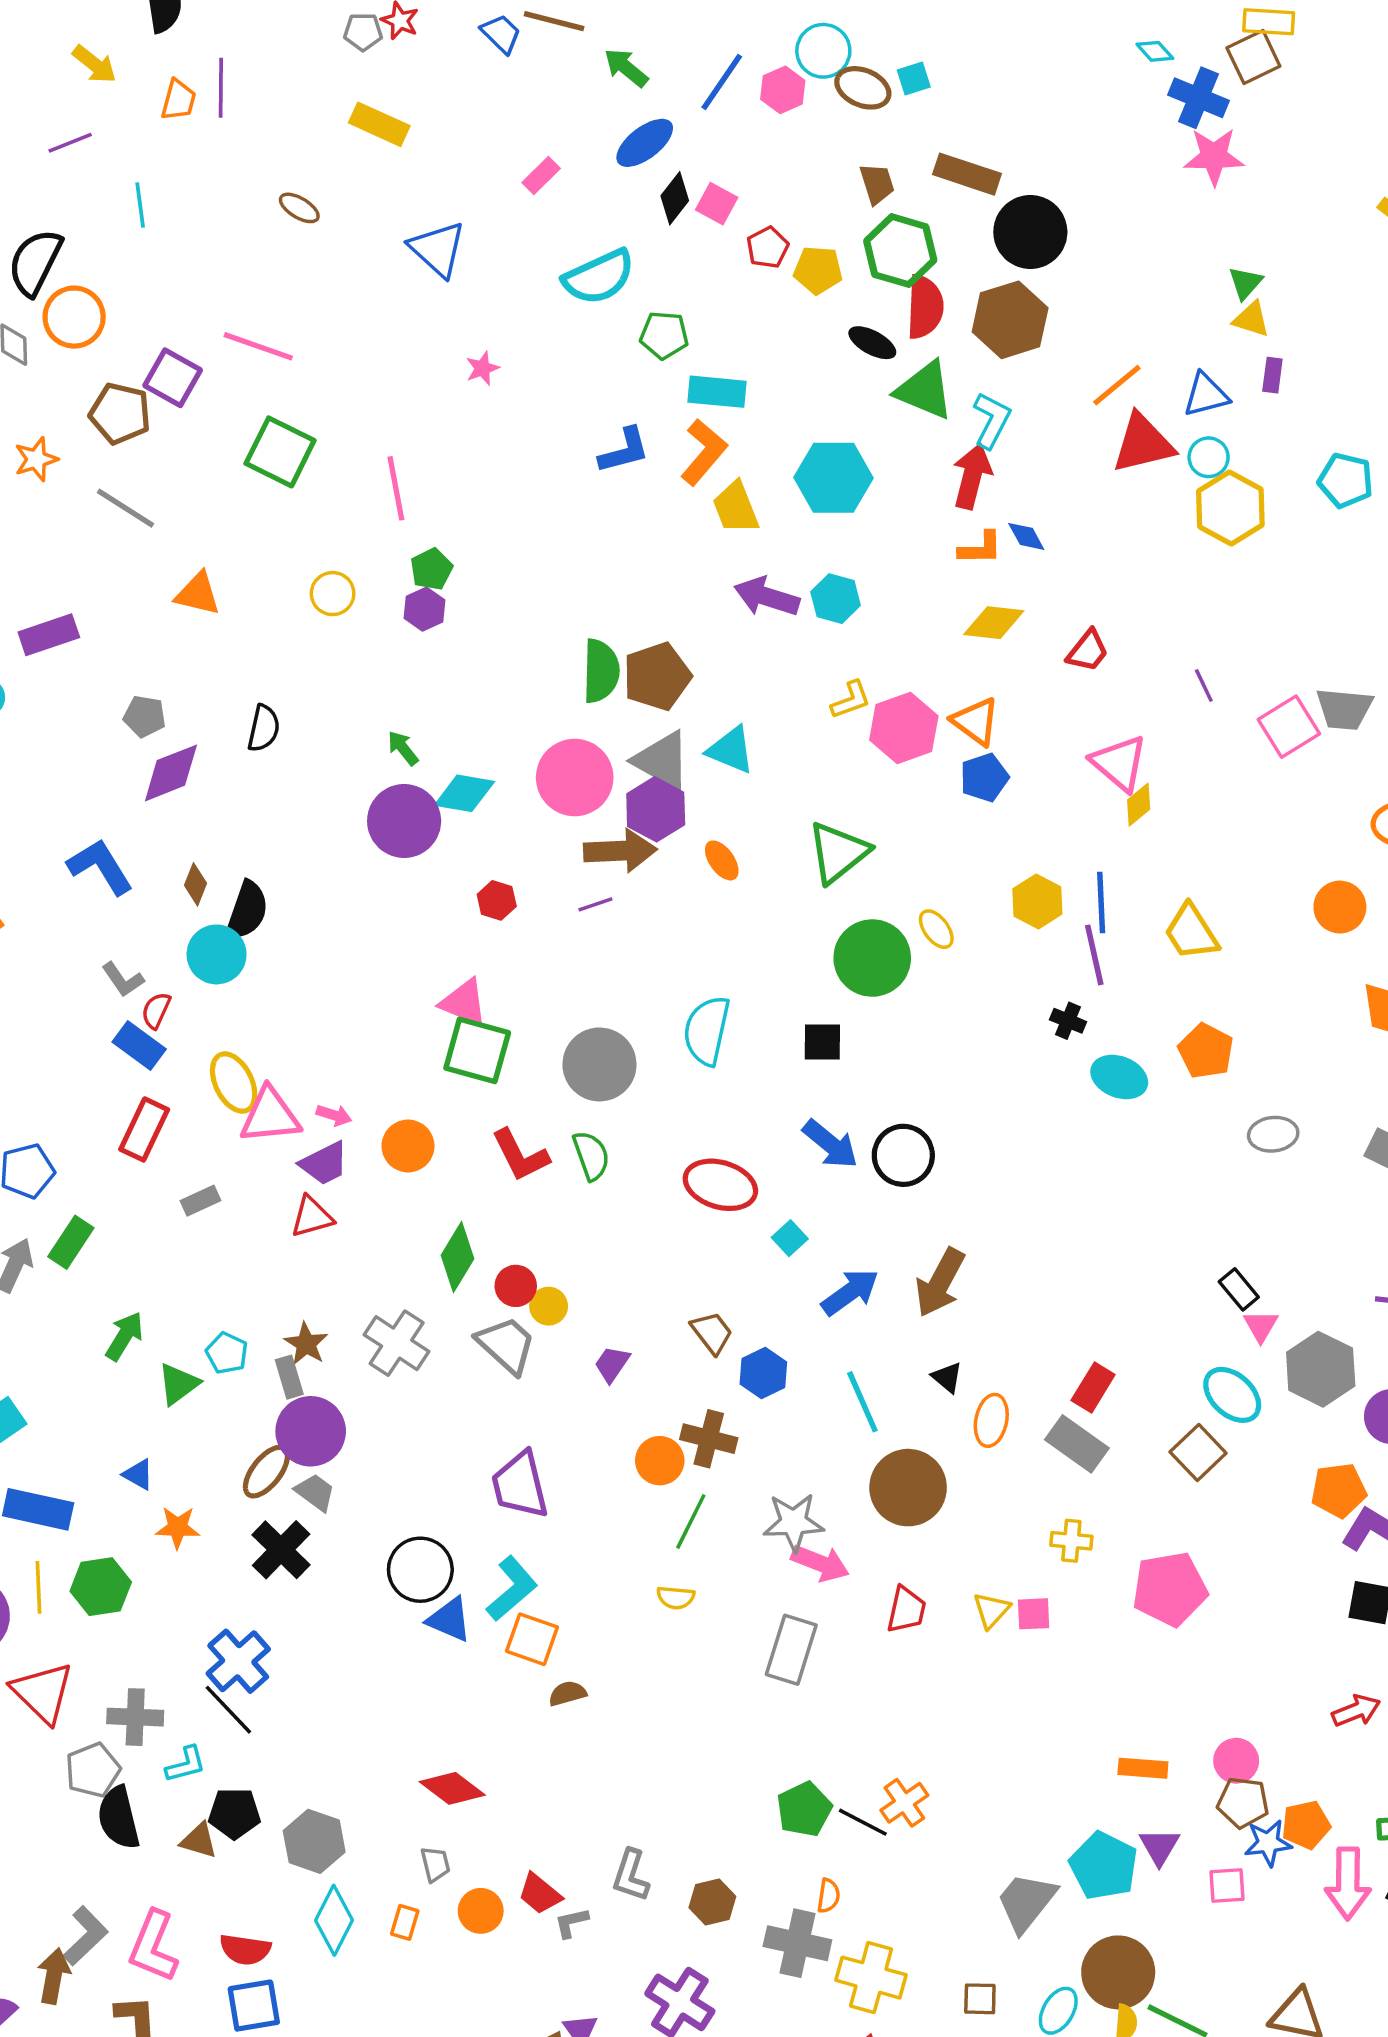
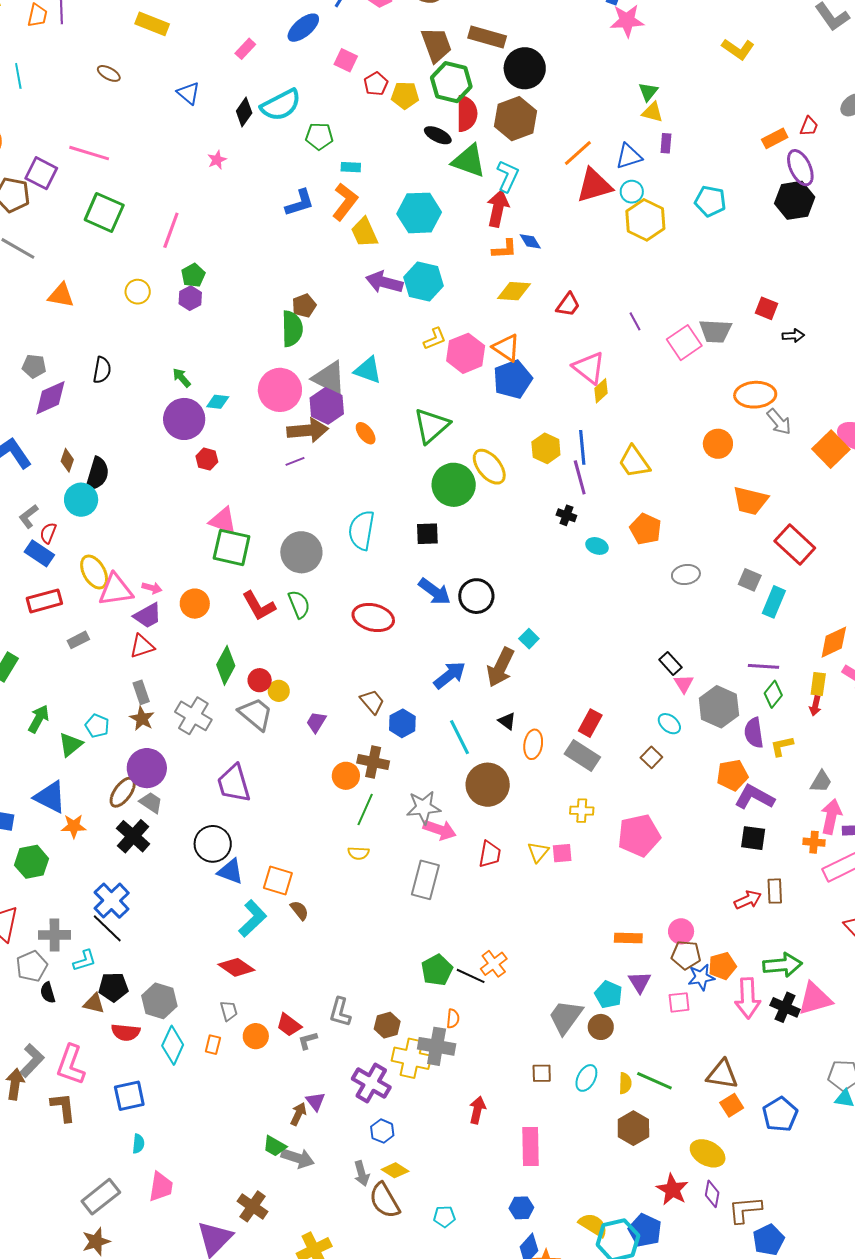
brown trapezoid: (877, 184) -> (436, 45), size x1.5
black diamond: (675, 198) -> (244, 112), moved
blue triangle: (438, 249) -> (188, 93), size x0.7
cyan rectangle: (717, 392) -> (351, 167), size x0.6
pink line: (396, 488) -> (171, 230), turned 33
cyan hexagon: (836, 599) -> (424, 282), size x1.4
brown pentagon: (657, 676) -> (304, 306), moved, size x0.6
blue pentagon: (984, 778) -> (513, 379), size x1.4
cyan diamond: (464, 793) -> (218, 402), size x0.7
red hexagon: (497, 900) -> (207, 459), moved
yellow ellipse: (936, 929) -> (489, 467), size x1.6
gray L-shape: (123, 980) -> (28, 516), turned 90
cyan ellipse: (1119, 1077) -> (597, 546), size x0.7
red rectangle: (144, 1129) -> (44, 601), turned 52
cyan square: (790, 1238) -> (529, 639), moved
gray rectangle: (289, 1377) -> (141, 692), moved
cyan ellipse: (1232, 1395) -> (669, 724), size x0.7
brown square: (1198, 1453) -> (651, 757), size x0.7
blue triangle: (138, 1475) -> (50, 797), size x1.8
purple trapezoid: (520, 1485) -> (234, 783), moved
cyan L-shape: (512, 1589) -> (253, 918), moved
brown semicircle: (567, 1693) -> (299, 910), turned 70
black semicircle: (119, 1818) -> (48, 993), size x0.6
cyan pentagon: (1104, 1866) -> (608, 995), size x0.7
red semicircle: (245, 1949) -> (126, 1032), moved
brown circle: (1118, 1972) -> (601, 1027), moved, size x0.6
yellow cross: (871, 1978) -> (411, 1058), moved

